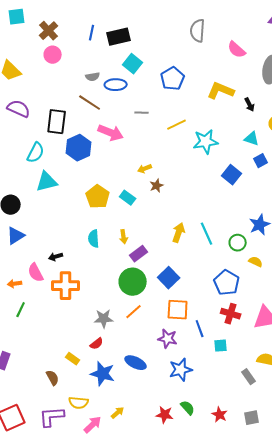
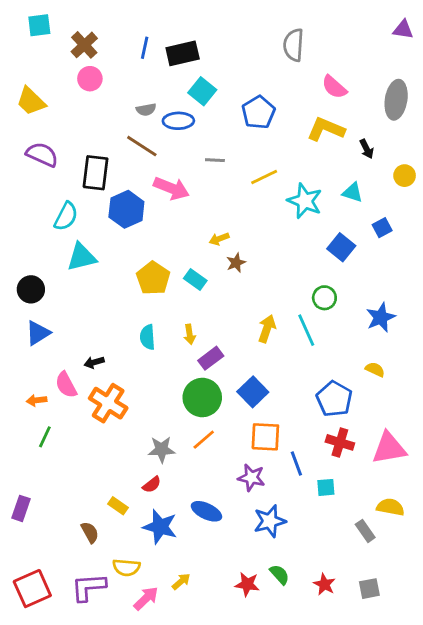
pink semicircle: (237, 50) -> (334, 87), moved
cyan triangle: (252, 139) -> (353, 192), moved
cyan star: (206, 142) -> (305, 201), turned 30
green circle: (238, 243) -> (324, 298), moved
orange cross: (66, 286) -> (108, 403), turned 32

